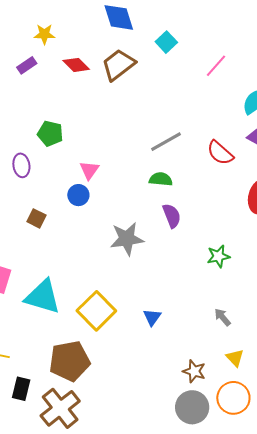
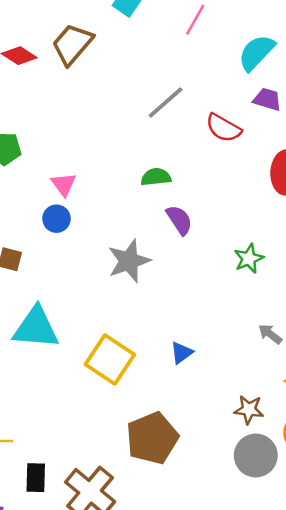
gray line: (166, 142) -> (166, 102), moved
cyan triangle: (43, 297) -> (36, 328), moved
blue triangle: (152, 317) -> (182, 353), turned 30
brown pentagon: (70, 361) -> (152, 438), moved

